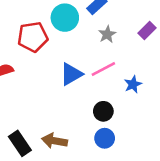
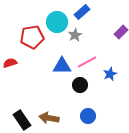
gray star: (107, 34) -> (75, 35), moved
blue triangle: (71, 74) -> (62, 66), turned 30
black circle: (103, 111) -> (80, 85), moved

